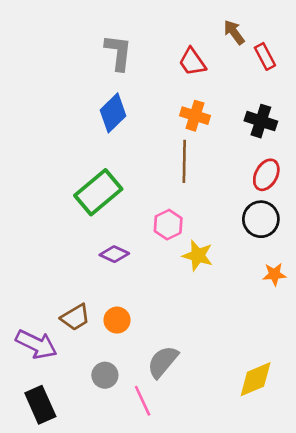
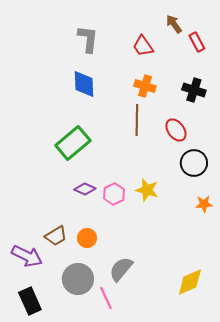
blue diamond: (113, 113) -> (84, 84), turned -48
red ellipse: (266, 175) -> (176, 130), moved, turned -65
pink hexagon: (168, 225) -> (114, 194), moved
gray circle: (105, 375) -> (78, 279), size x1.6

